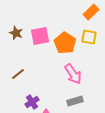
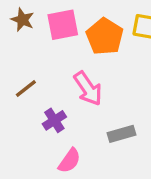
pink arrow: (73, 74) -> (88, 89), moved
purple cross: (32, 102) -> (54, 120), moved

